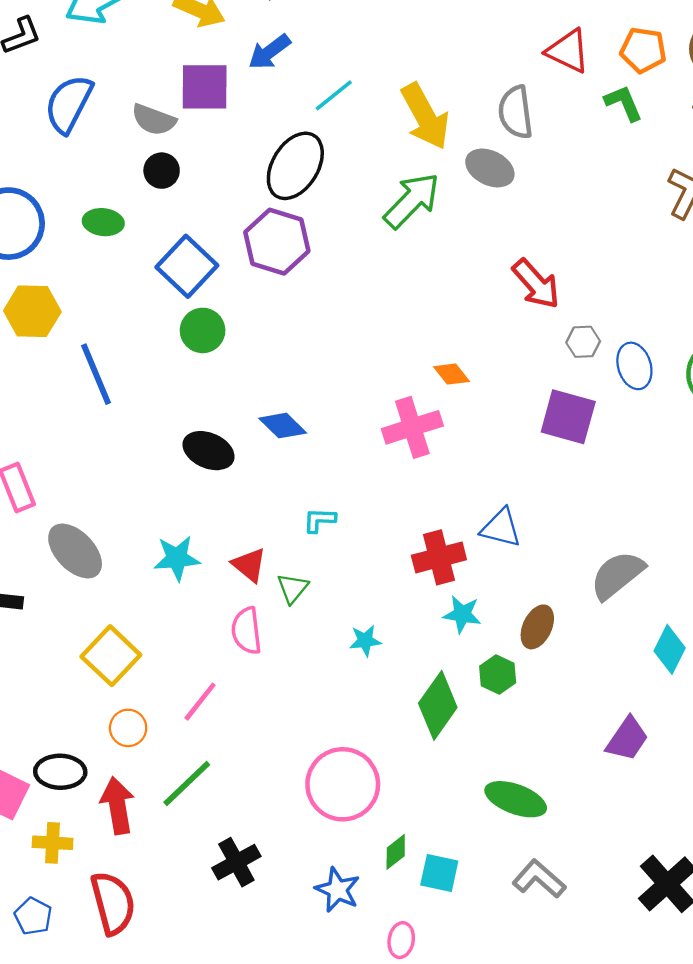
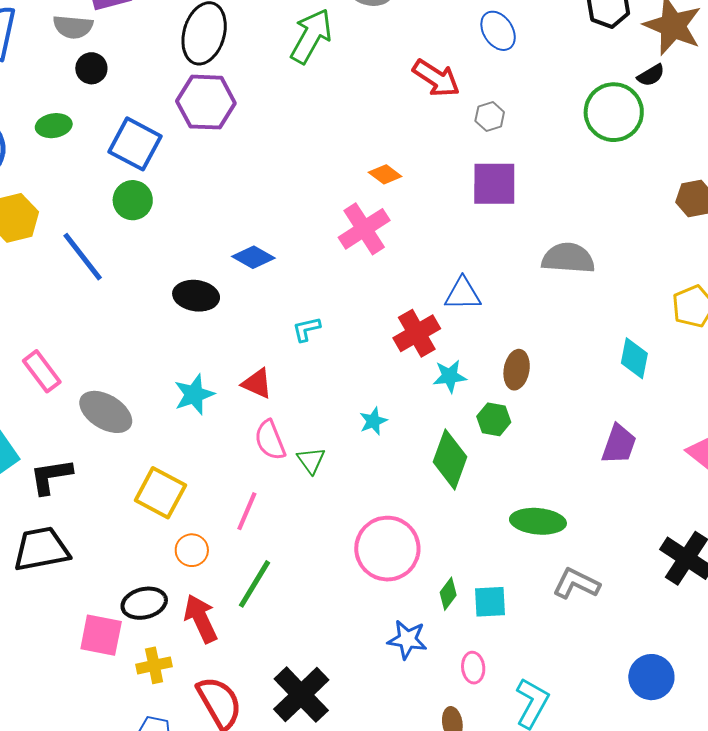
green circle: (203, 330) -> (133, 200), moved
blue ellipse: (634, 366) -> (498, 31), moved
gray semicircle: (617, 575) -> (568, 258), moved, turned 58
green triangle: (293, 588) -> (311, 460), moved
black cross: (236, 862) -> (301, 695), moved, size x1.4

